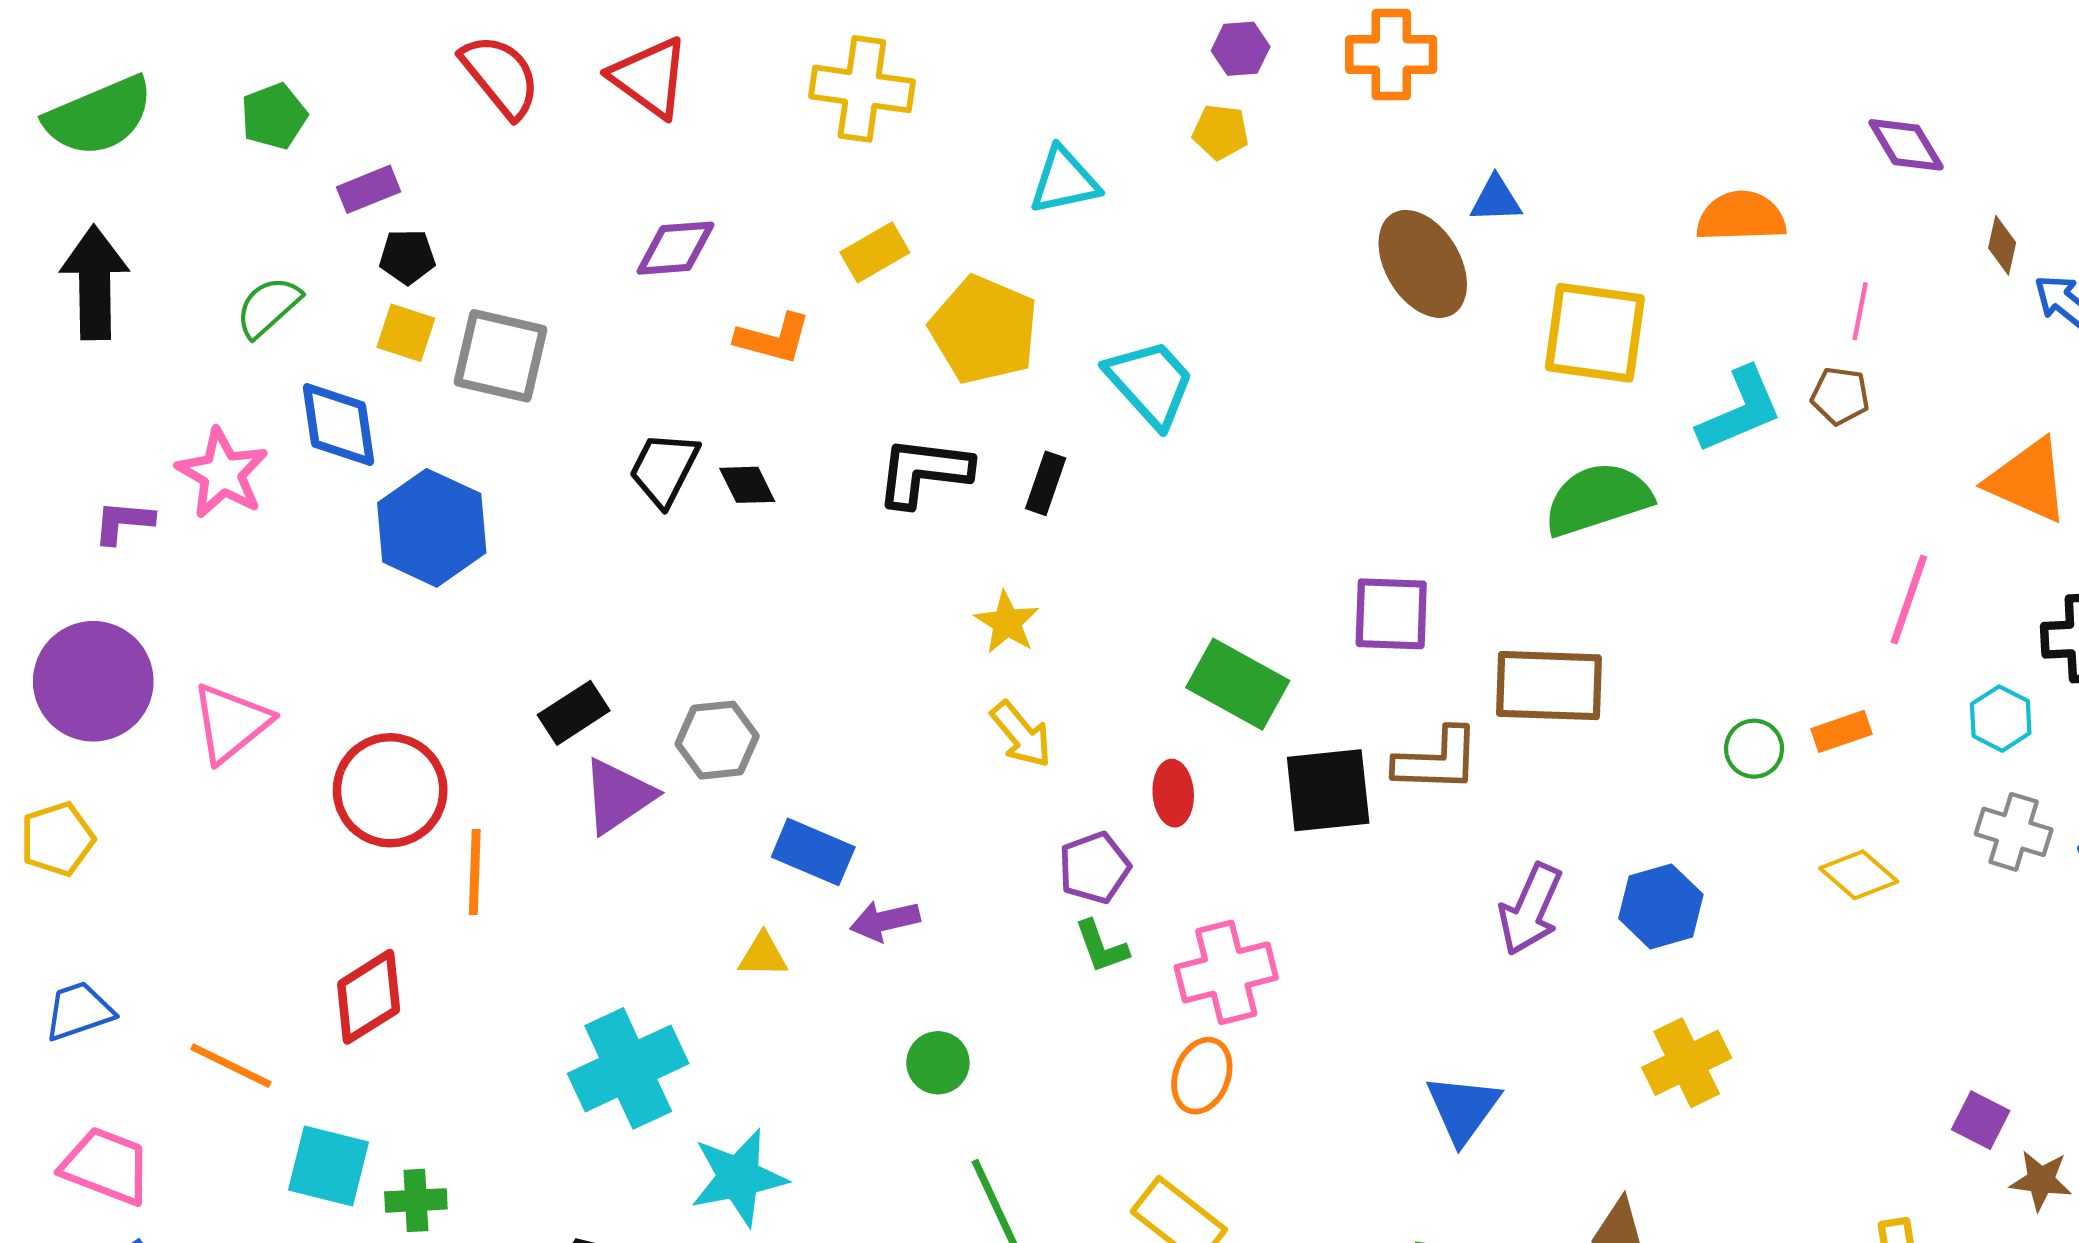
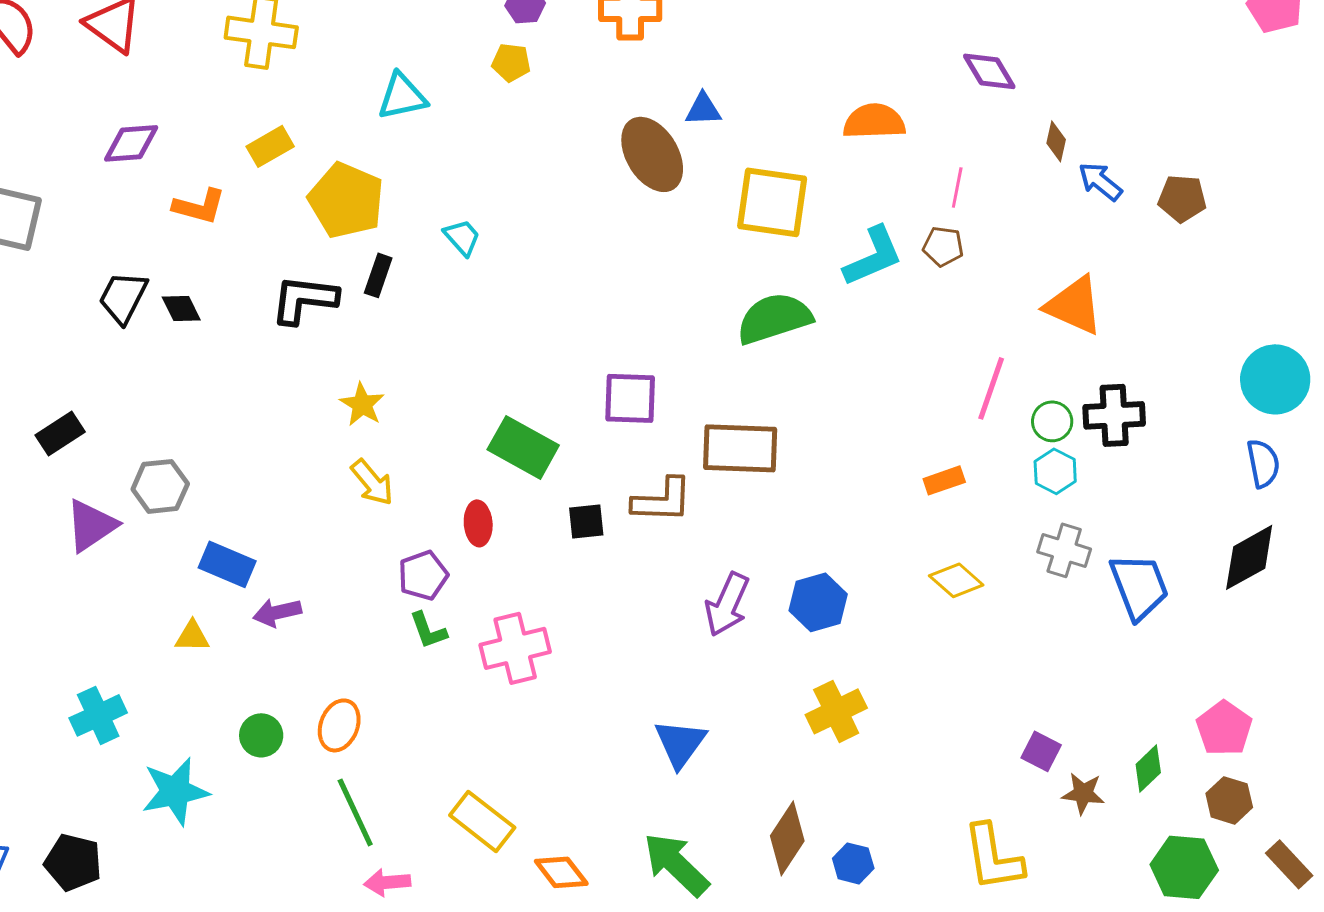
cyan trapezoid: (1150, 383) -> (462, 237), size x0.6
black rectangle: (1046, 483) -> (378, 275), moved
black rectangle: (574, 713) -> (60, 433), moved
green circle: (1754, 749) -> (1052, 421), moved
black square: (1328, 790) -> (586, 521), size x0.6
green circle: (938, 1063) -> (261, 735), moved
cyan cross: (628, 1068) -> (98, 715), size x0.7
orange ellipse: (1202, 1076) -> (339, 725), moved

